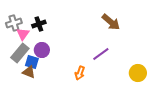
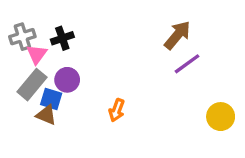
brown arrow: (111, 22) -> (177, 35), turned -90
purple line: (101, 54) -> (187, 64), moved
orange arrow: (80, 73) -> (117, 110), moved

